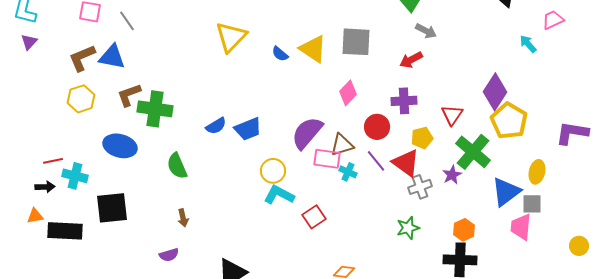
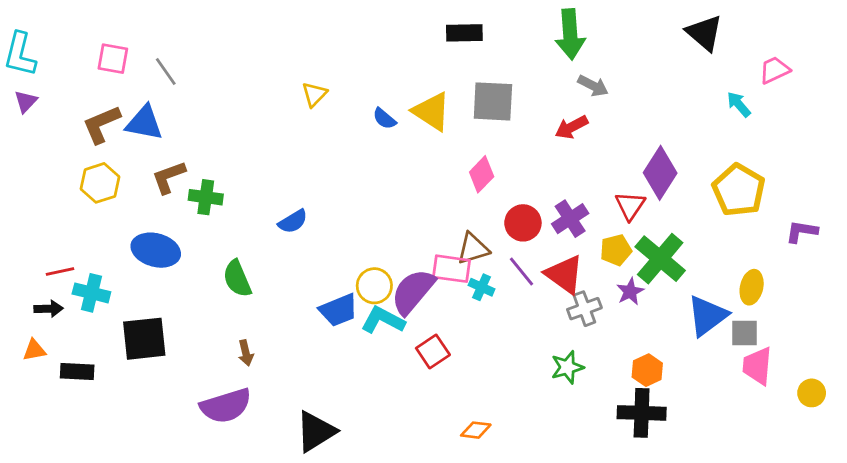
yellow triangle: (231, 37) -> (314, 94), size x0.6
purple diamond: (495, 92) -> (660, 173), moved
purple cross: (404, 101) -> (570, 219), moved, turned -30
green cross: (155, 109) -> (206, 197), size x0.7
yellow pentagon: (509, 121) -> (739, 190), moved
blue trapezoid: (248, 129) -> (339, 310), moved
purple semicircle: (307, 133) -> (413, 291), moved
purple L-shape: (572, 133) -> (802, 231), size x0.7
yellow pentagon: (422, 138) -> (616, 250), moved
pink trapezoid: (521, 227) -> (757, 366), moved
black rectangle: (65, 231) -> (77, 372), size x0.7
purple semicircle: (169, 255) -> (226, 406), size x1.8

